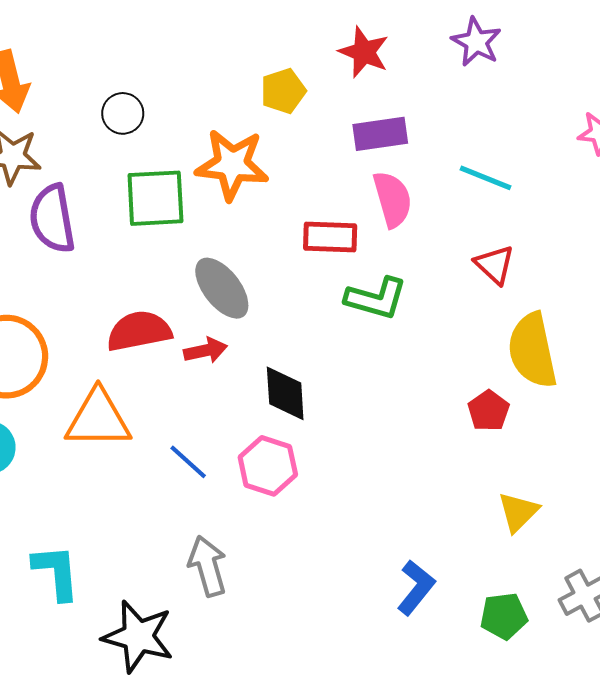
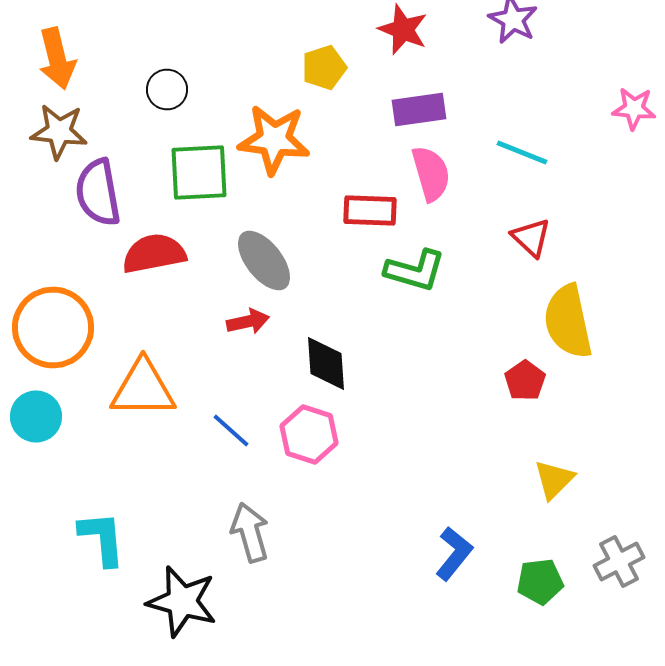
red semicircle: (139, 331) -> (154, 254), moved

